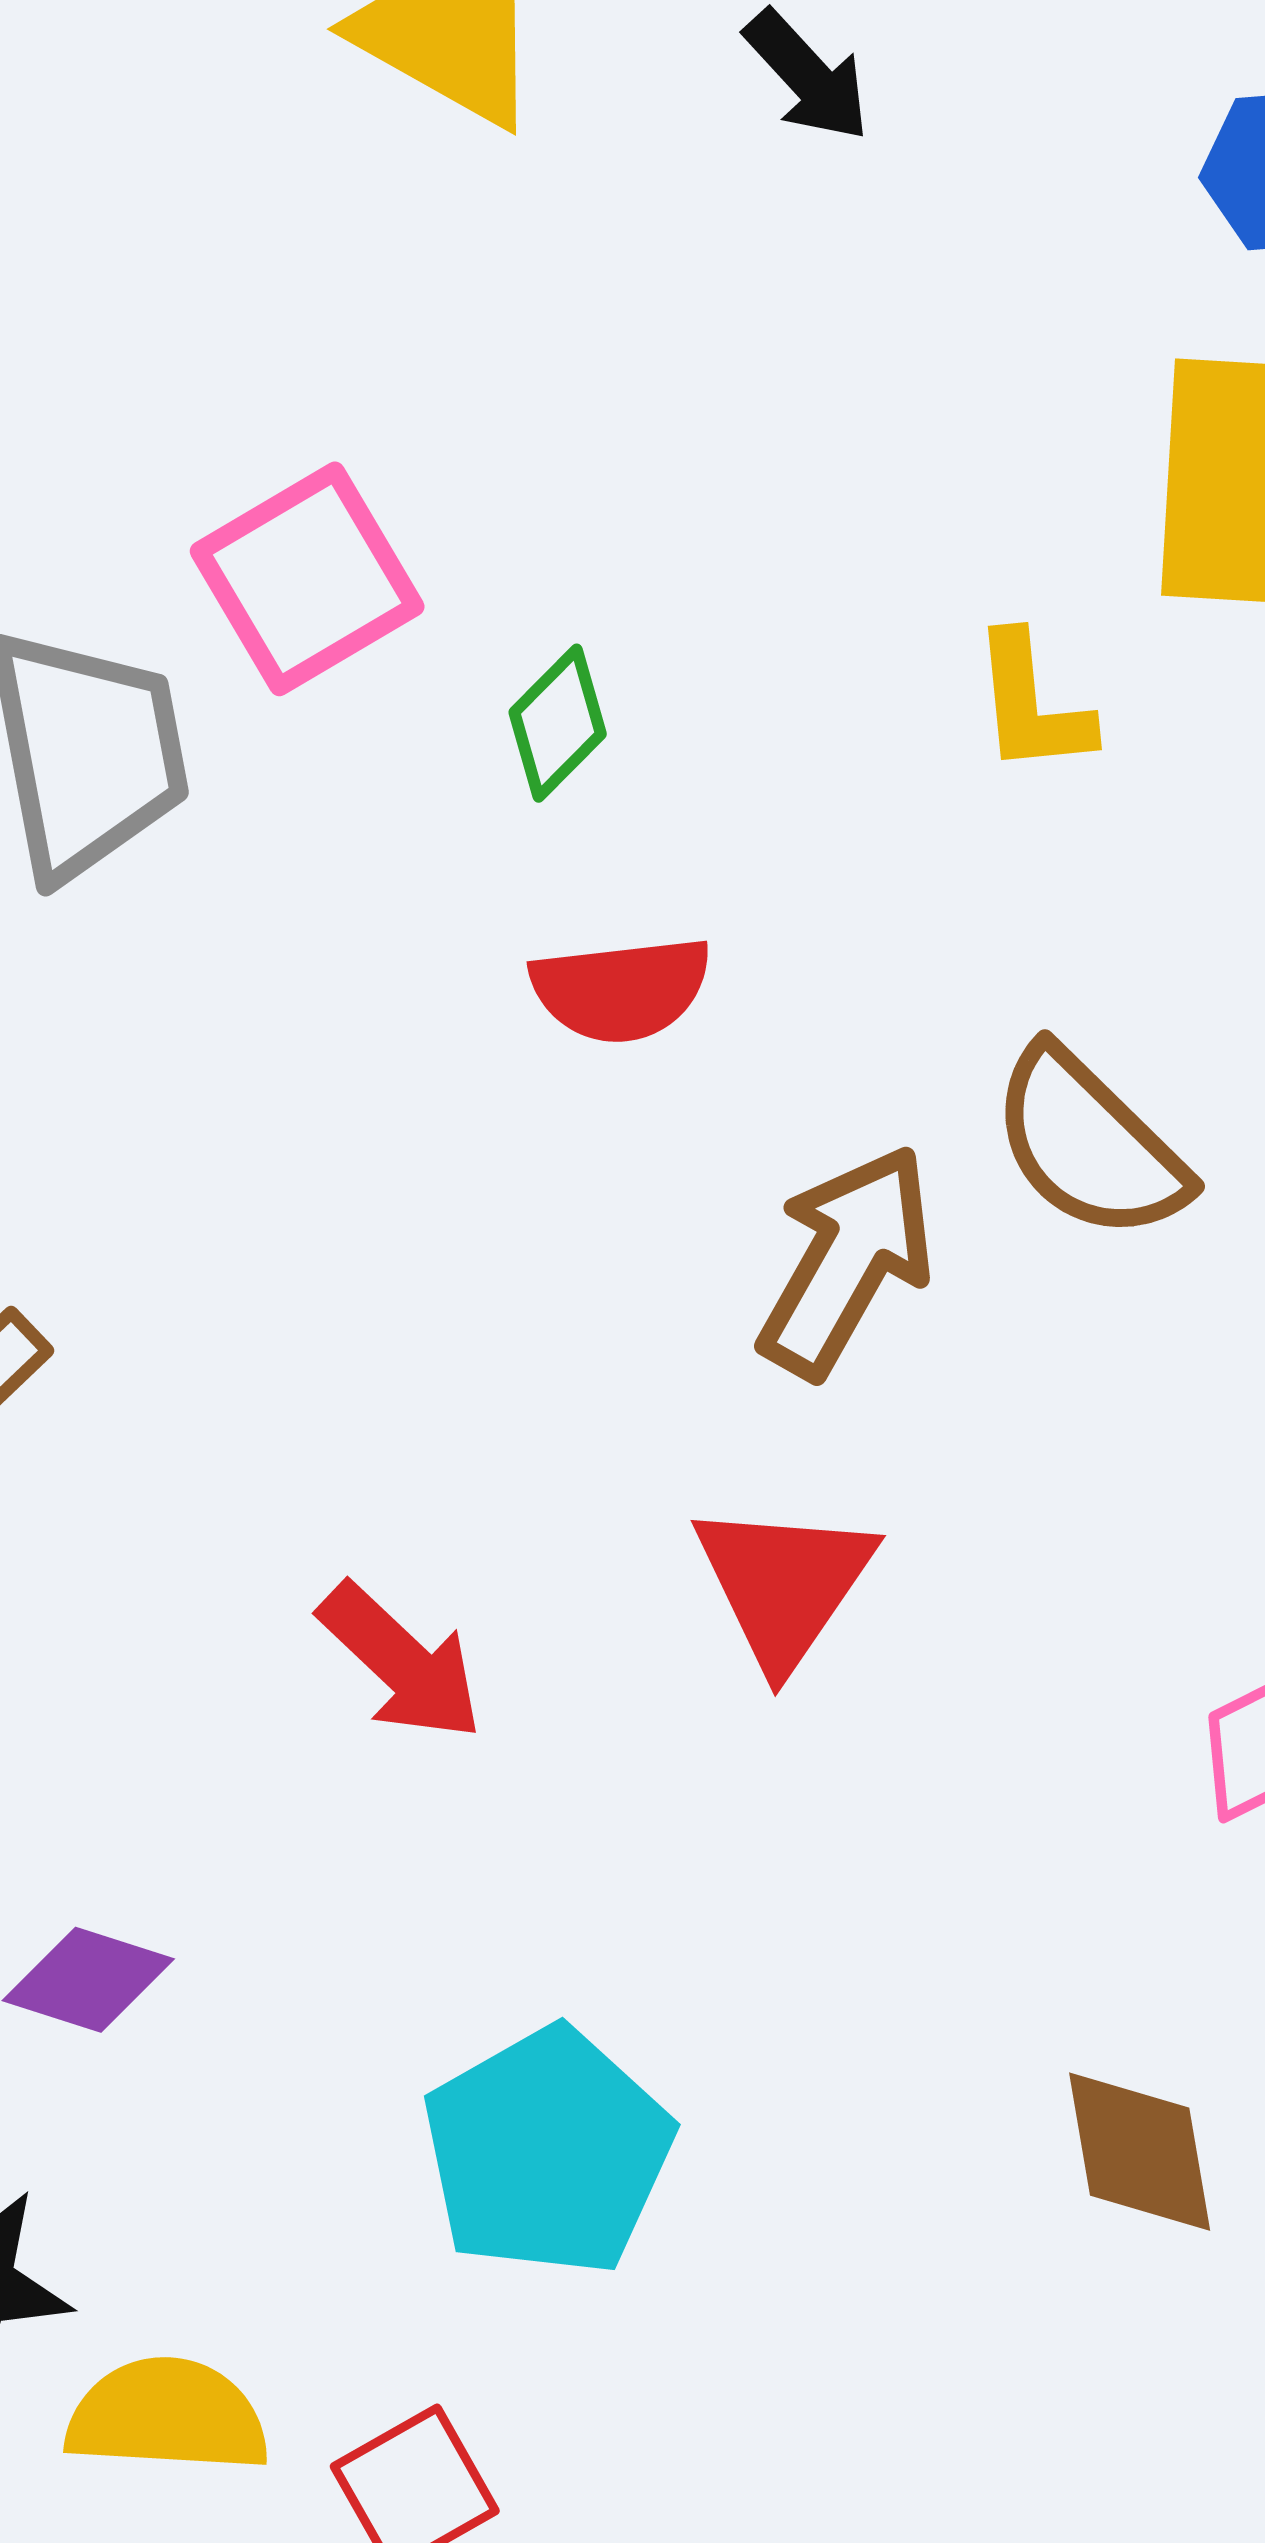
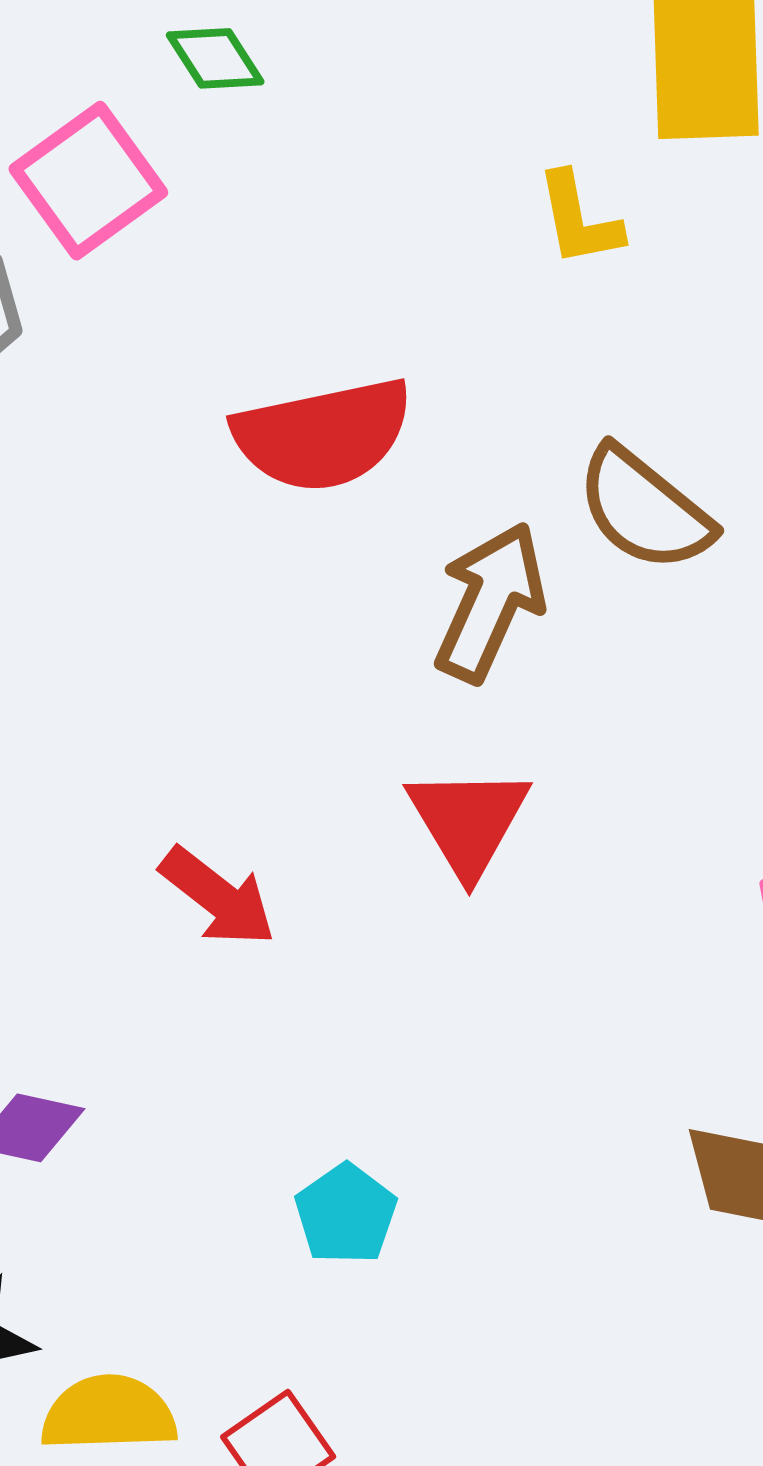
green diamond: (558, 723) -> (215, 58), moved, turned -72
red semicircle: (621, 989) -> (323, 435), size x1.5
cyan pentagon: (548, 2152) -> (346, 1214), size x0.6

